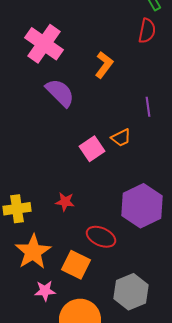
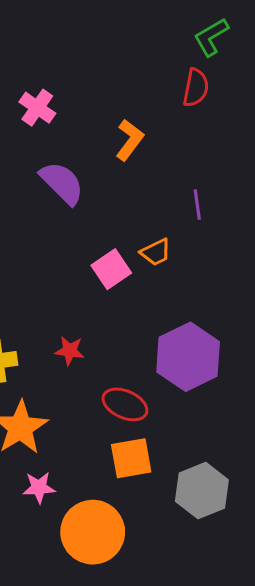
pink cross: (44, 44) -> (37, 108), size x0.6
orange square: (76, 265) -> (131, 458), moved, turned -36
gray hexagon: (131, 292) -> (202, 491), moved

